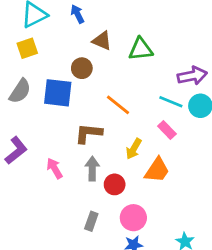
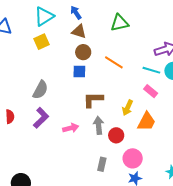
brown triangle: (102, 41) -> (79, 31), moved
green triangle: (141, 49) -> (120, 23), moved
gray semicircle: (20, 91) -> (40, 90), moved
blue square: (58, 93) -> (79, 71), moved, size x0.6
orange line: (118, 105) -> (114, 62), moved
pink arrow: (54, 168) -> (71, 128), turned 112

